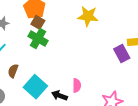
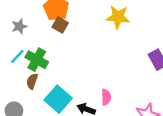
green cross: (38, 39) -> (37, 60), moved

